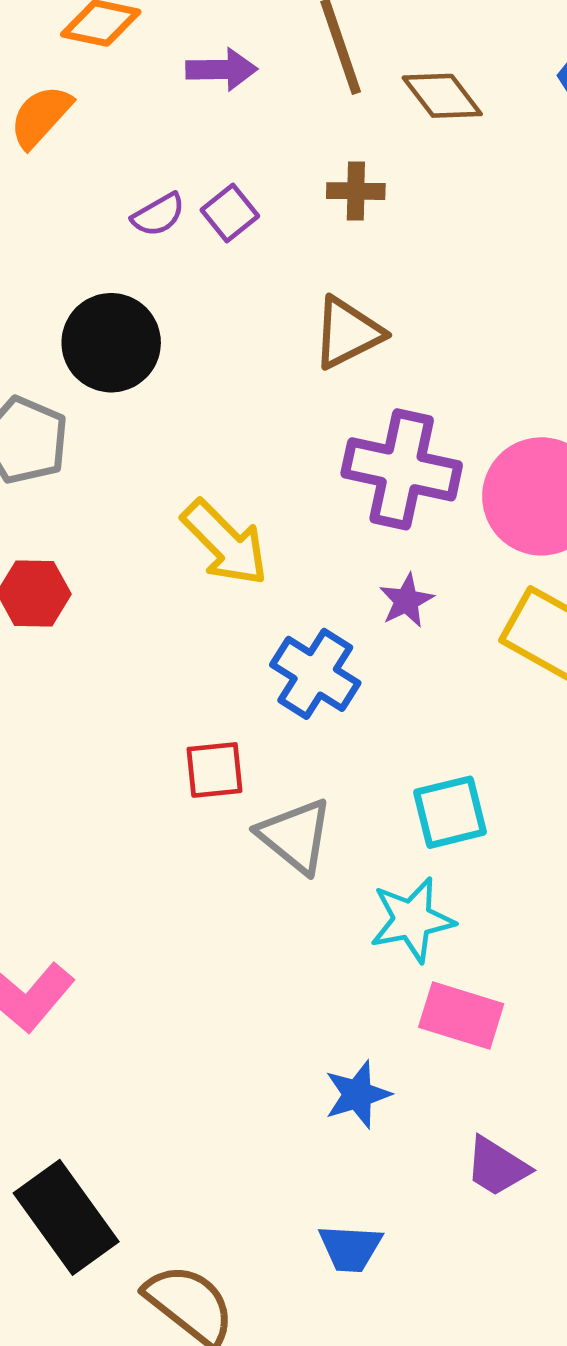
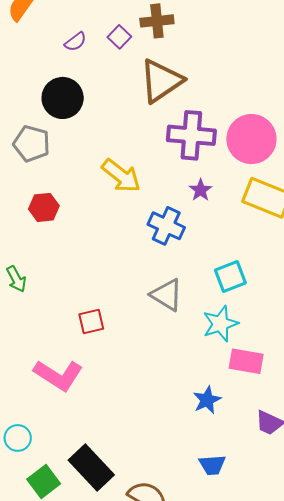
brown cross: (356, 191) -> (157, 21), size x1.4
purple square: (230, 213) -> (119, 37), moved
brown triangle: (348, 333) -> (161, 81), size x1.4
red square: (214, 770) -> (91, 321), moved

